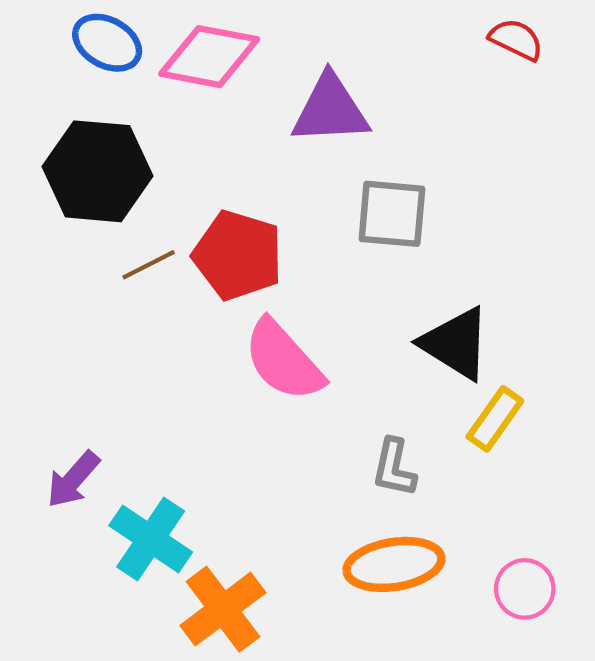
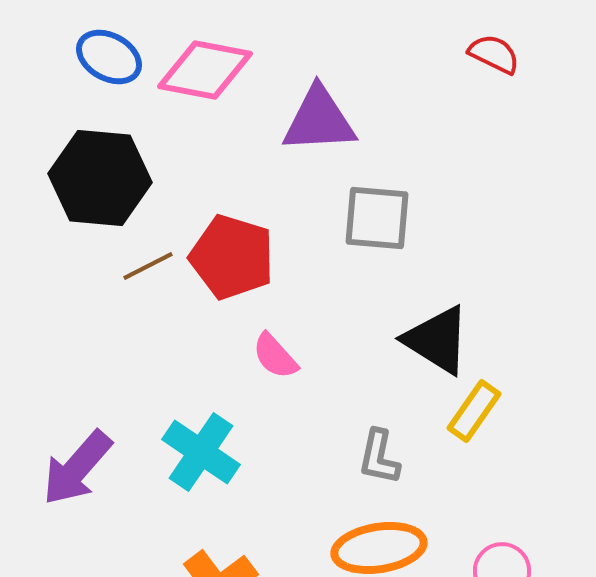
pink semicircle: (284, 360) -> (275, 356), size x0.6
purple arrow: (73, 479) -> (77, 468), size x1.4
cyan cross: (151, 539) -> (201, 452), moved

